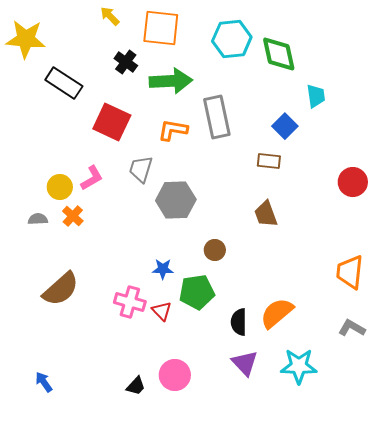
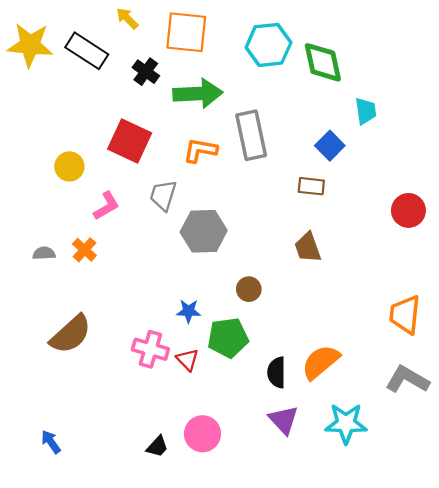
black rectangle: (64, 83) -> (87, 51), moved
yellow circle: (60, 187) -> (69, 166), moved
gray L-shape: (352, 328) -> (407, 379), size x1.4

